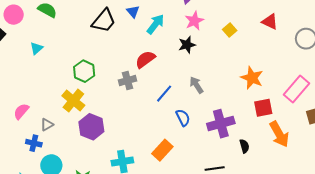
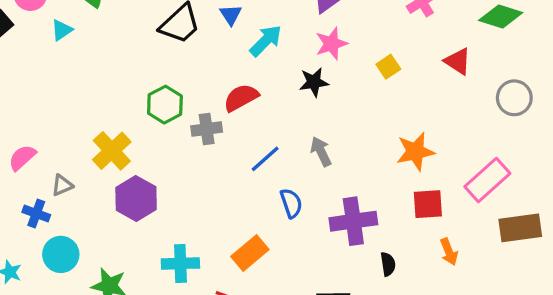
cyan triangle: (36, 48) -> (62, 30), moved
green hexagon: (84, 71) -> (165, 105), moved
orange star: (252, 78) -> (415, 152), turned 30
orange arrow: (279, 134) -> (449, 252), size x0.6

